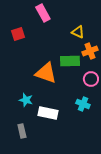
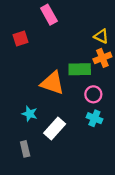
yellow triangle: (78, 32) -> (101, 36), moved
pink circle: (91, 79) -> (93, 94), moved
white rectangle: (48, 113) -> (55, 128), turned -60

